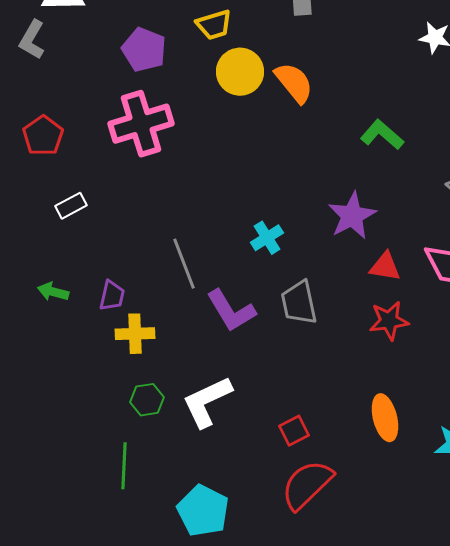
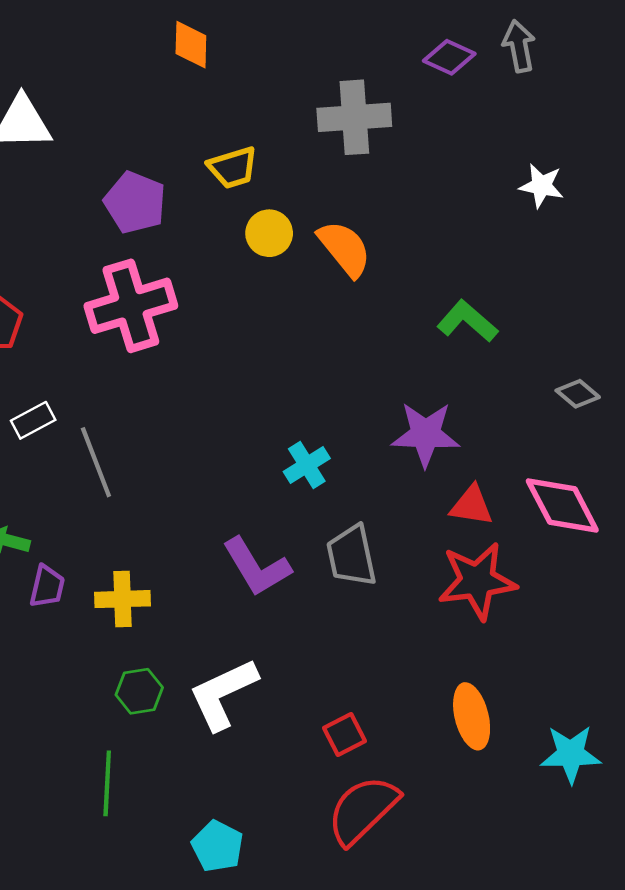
yellow circle: (240, 72) -> (269, 233), size x0.7
purple star: (352, 216) -> (426, 434), turned 30
gray line: (184, 264) -> (96, 462), moved
purple trapezoid: (112, 296) -> (47, 586), moved
red star: (389, 321) -> (477, 581), size x1.4
cyan pentagon: (203, 511) -> (217, 846), size x0.7

